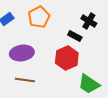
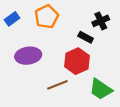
black cross: (89, 21) -> (101, 21), turned 35
brown line: (25, 80) -> (57, 85), moved, turned -30

